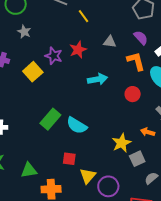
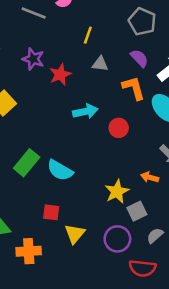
yellow line: (83, 16) -> (88, 35), moved, turned 56
purple star: (54, 56) -> (33, 59), moved
red circle: (133, 94) -> (119, 128), moved
purple circle: (108, 186) -> (117, 239), moved

